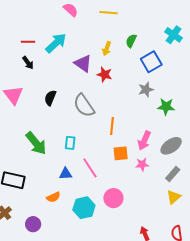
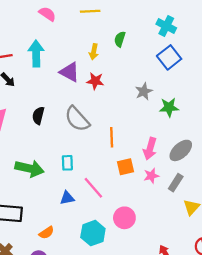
cyan arrow: (56, 43) -> (36, 53), turned -40
blue square: (151, 62) -> (169, 57), moved
green arrow: (36, 143) -> (29, 168), turned -30
gray rectangle: (173, 174) -> (176, 183), moved
orange semicircle: (53, 197) -> (46, 233), moved

